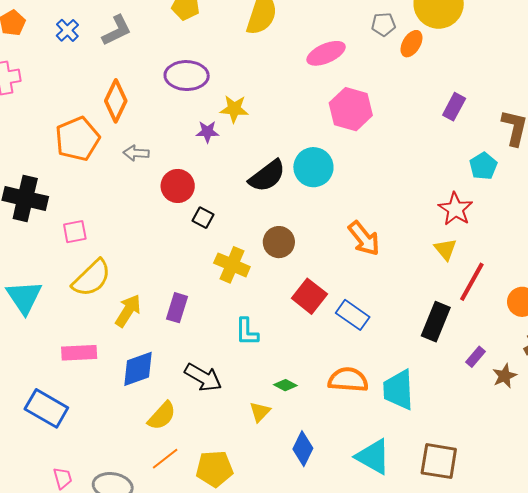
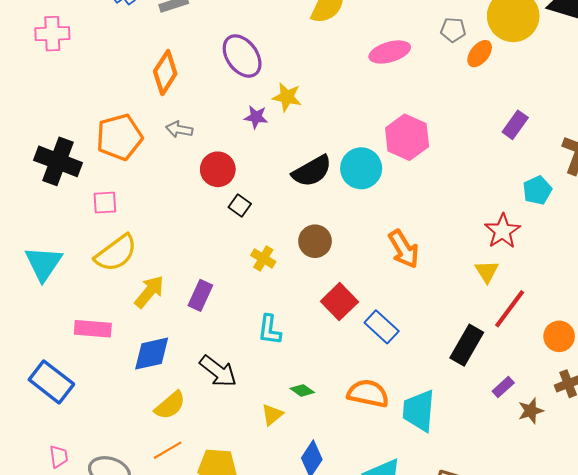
purple ellipse: (187, 76) -> (242, 56), turned 45
pink hexagon: (351, 109) -> (407, 137), moved
orange pentagon: (77, 139) -> (119, 137), moved
yellow cross: (232, 265) -> (263, 259), size x0.7

